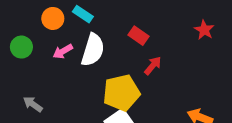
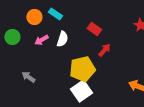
white semicircle: (93, 50) -> (62, 39), size x0.7
gray arrow: (33, 104) -> (28, 77), moved

